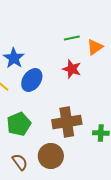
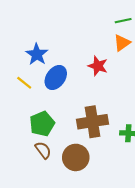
green line: (72, 38) -> (123, 21), moved
brown semicircle: (20, 162) -> (43, 150), moved

